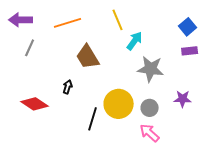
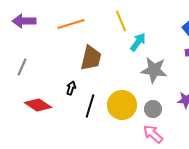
gray line: (30, 48) -> (22, 67), moved
brown trapezoid: (88, 57) -> (91, 58), turned -136
black line: (93, 119) -> (90, 106), moved

